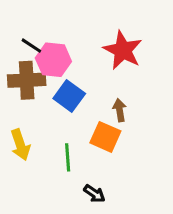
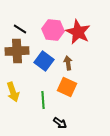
pink hexagon: (53, 60) -> (53, 30), moved
brown arrow: (120, 110) -> (68, 63), moved

